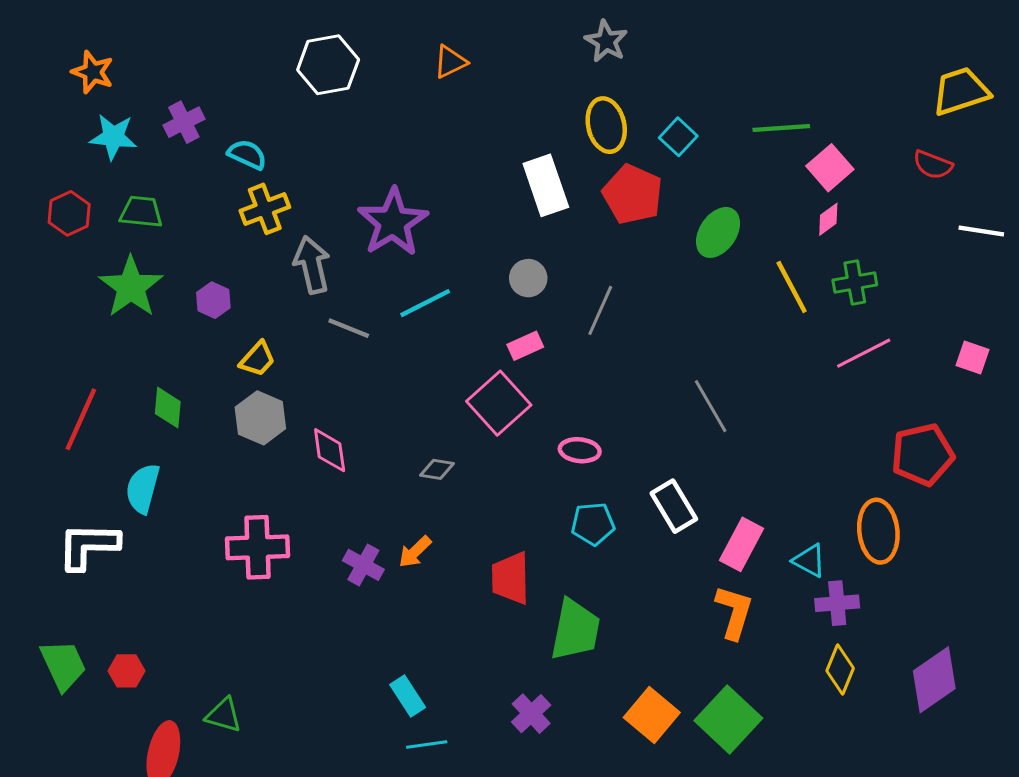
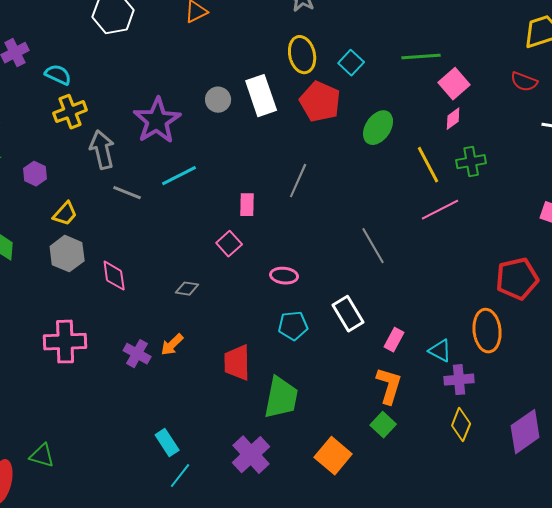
gray circle: (528, 278) -> (218, 100), moved
pink rectangle: (525, 346) -> (247, 205), turned -65
pink line: (864, 353) -> (440, 210), moved
pink square: (499, 403) -> (229, 244), size x0.6
pink rectangle: (742, 544) -> (394, 340), size x0.7
purple cross: (531, 714) -> (251, 455), size x1.4
green square: (728, 719) -> (383, 425), moved, size x0.6
cyan line: (427, 744) -> (180, 476), turned -44

